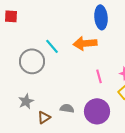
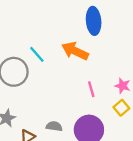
orange arrow: (85, 43) -> (75, 51), turned 30

